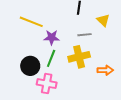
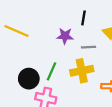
yellow line: (31, 22) -> (17, 31), moved
purple star: (52, 37) -> (65, 36), moved

